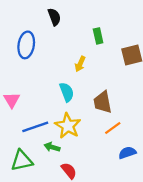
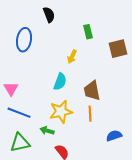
cyan semicircle: (67, 92) -> (60, 82), turned 42
yellow star: (68, 126) -> (61, 112), turned 30
blue line: (35, 127) -> (19, 113), moved, turned 40
orange line: (113, 128) -> (90, 114), moved, turned -56

